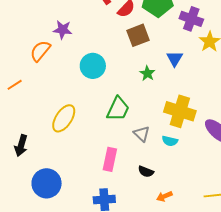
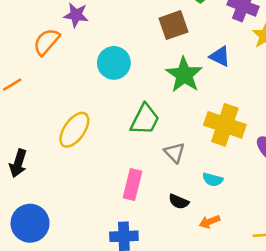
blue triangle: (175, 59) -> (220, 56), turned -36
green star: (147, 73) -> (184, 75), size x1.8
cyan semicircle: (170, 141) -> (213, 180), moved
blue circle: (47, 183) -> (30, 223), moved
orange arrow: (164, 196) -> (210, 222), moved

